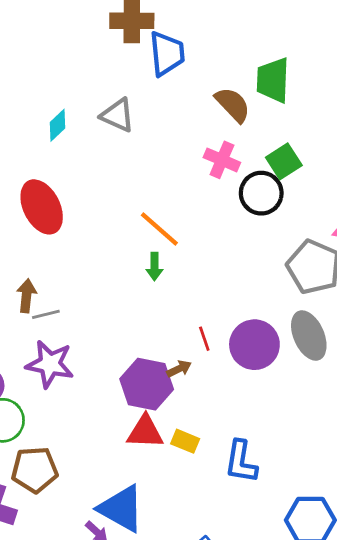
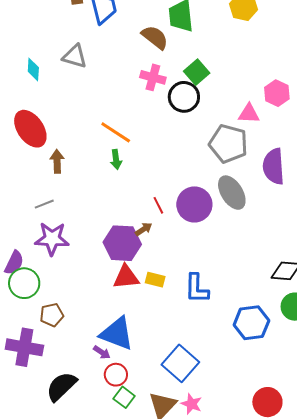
cyan diamond: (58, 125) -> (33, 69), turned -35
brown arrow: (26, 296) -> (57, 161), moved
brown pentagon: (35, 470) -> (52, 315), size x0.7

